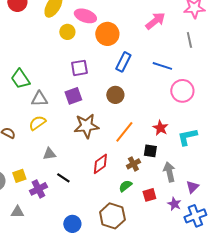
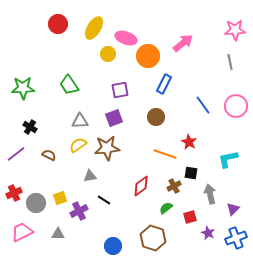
pink arrow: (155, 21) -> (183, 43), moved
blue line: (162, 66) -> (203, 105), moved, turned 36
green trapezoid: (20, 79) -> (69, 85), moved
pink circle: (182, 91) -> (236, 106), moved
brown star: (86, 126) -> (107, 148), moved
red star: (160, 128) -> (189, 142), moved
orange line: (124, 132) -> (165, 154), turned 70
purple star: (174, 204) -> (208, 233), moved

